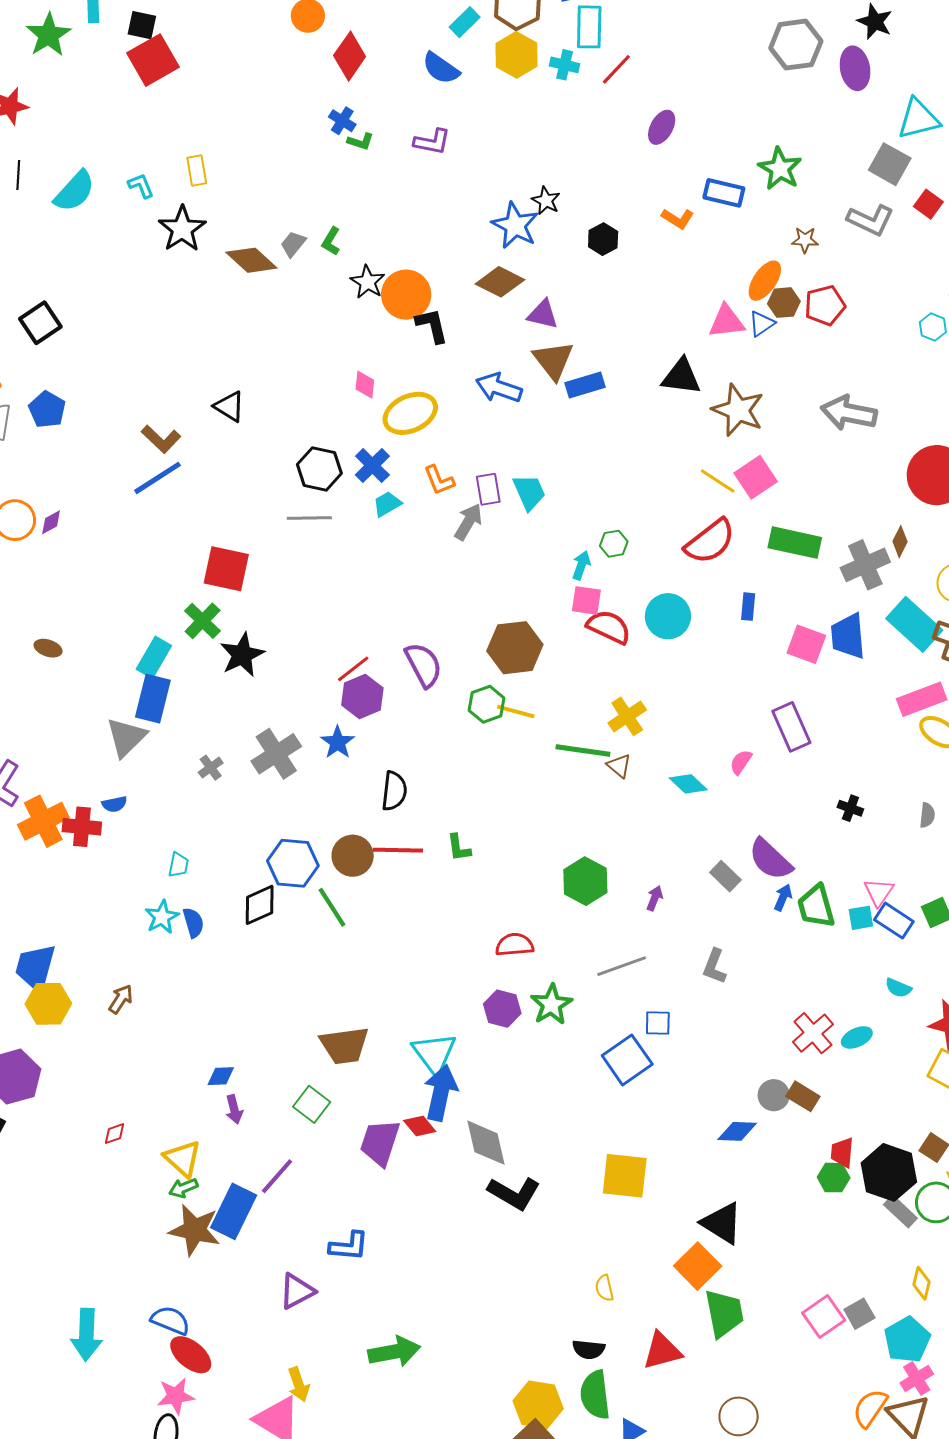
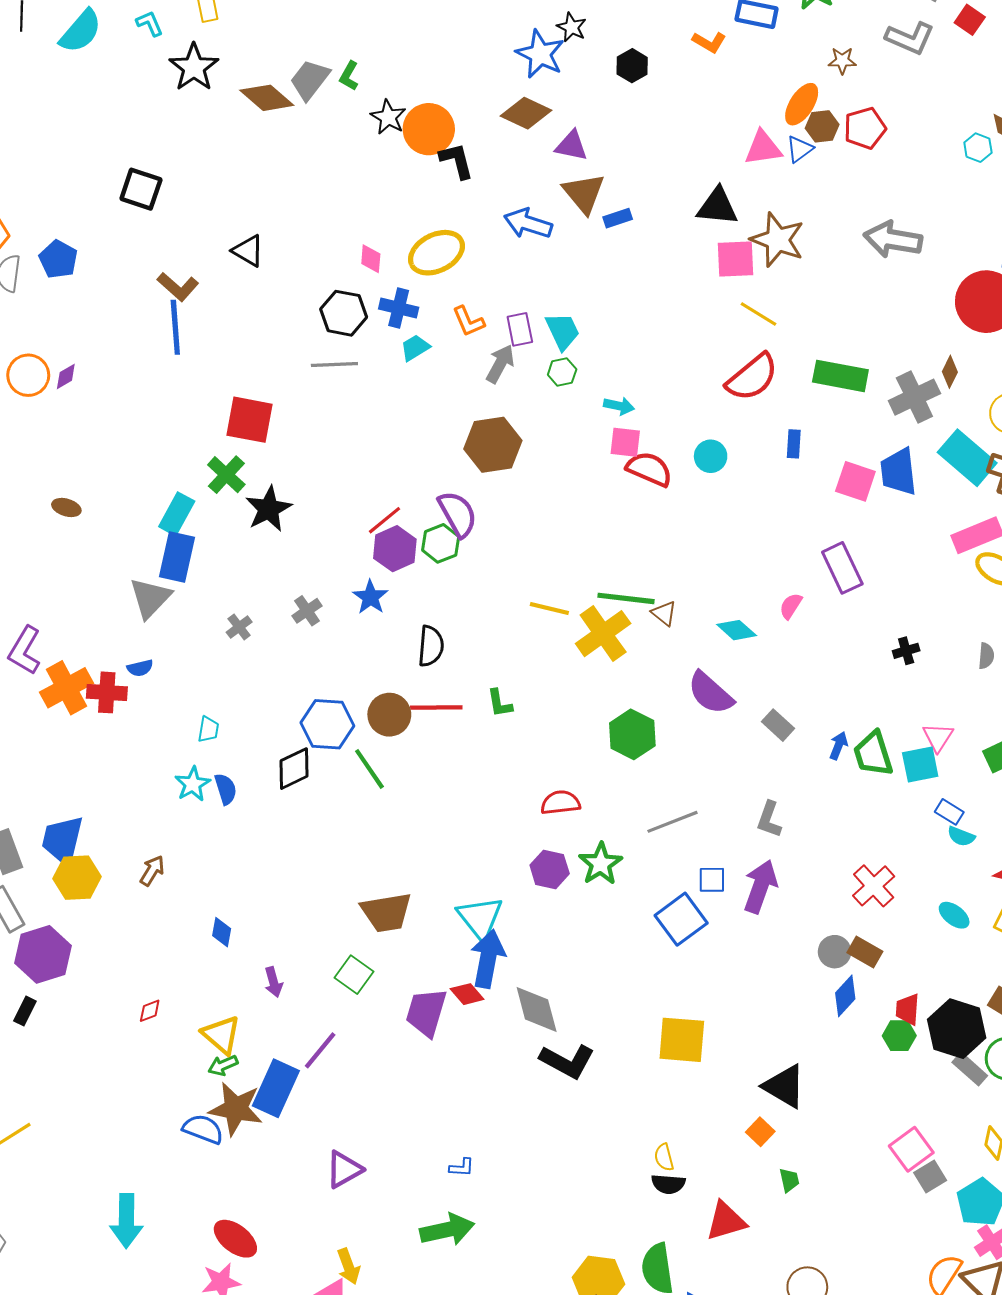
gray trapezoid: (293, 244) -> (310, 80), size x1.5
black square: (40, 323) -> (141, 189), moved, turned -36
pink diamond: (365, 385) -> (371, 259), moved
blue rectangle: (585, 385) -> (618, 218), size x0.7
blue cross: (372, 466) -> (399, 308), turned -30
pink square: (756, 477) -> (736, 259), moved, turned 33
blue line: (157, 478) -> (175, 327), turned -60
green hexagon: (614, 544) -> (562, 372), moved
cyan arrow: (581, 565) -> (619, 406), turned 84
cyan circle: (668, 616) -> (711, 456), size x0.7
brown hexagon: (515, 648) -> (493, 445), moved
green hexagon: (487, 704) -> (441, 543), moved
yellow line: (516, 711) -> (549, 608), moved
yellow cross: (627, 716) -> (603, 634), moved, size x1.4
gray cross: (276, 754) -> (307, 611), size x0.6
black cross: (850, 808) -> (906, 651), turned -35
purple semicircle: (770, 859) -> (710, 693), moved
purple arrow: (655, 898) -> (760, 886), moved, size x2.0
cyan square: (861, 918) -> (920, 765), size x1.4
blue rectangle: (894, 921) -> (949, 812), moved, size x0.7
cyan ellipse: (857, 1037) -> (954, 915), moved, turned 64
blue diamond: (221, 1076) -> (222, 932), moved, turned -76
blue diamond: (737, 1131) -> (845, 996), moved, turned -48
blue L-shape: (349, 1246) -> (462, 1167), moved, size x0.6
orange square: (698, 1266) -> (760, 1132), size x0.6
green trapezoid: (724, 1313) -> (789, 1180), size x0.5
pink square: (824, 1317) -> (911, 1149), moved
blue semicircle: (170, 1320) -> (203, 1129), moved
black semicircle: (589, 1349) -> (668, 1184), moved

